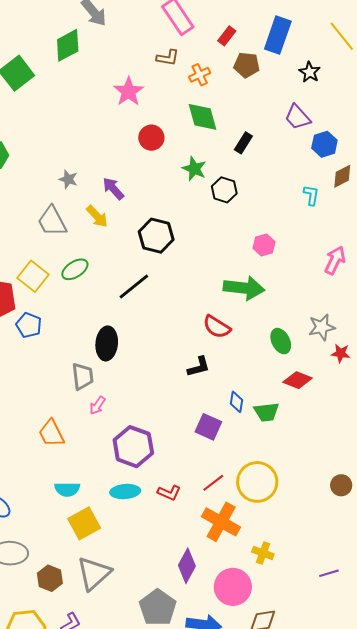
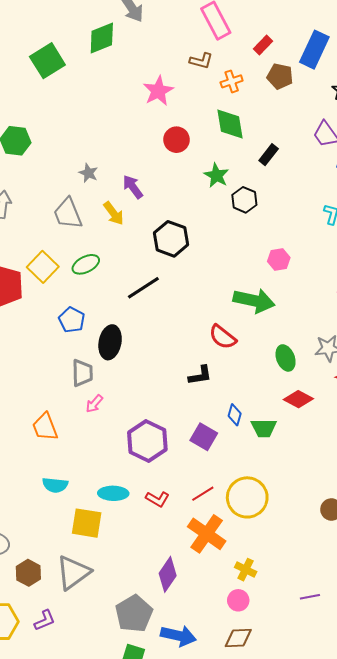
blue pentagon: (29, 325) -> (72, 320), moved
purple hexagon: (133, 447) -> (147, 441), moved
yellow square: (84, 523) -> (87, 523), moved, turned 32
pink circle: (233, 587) -> (238, 600), moved, size x0.6

